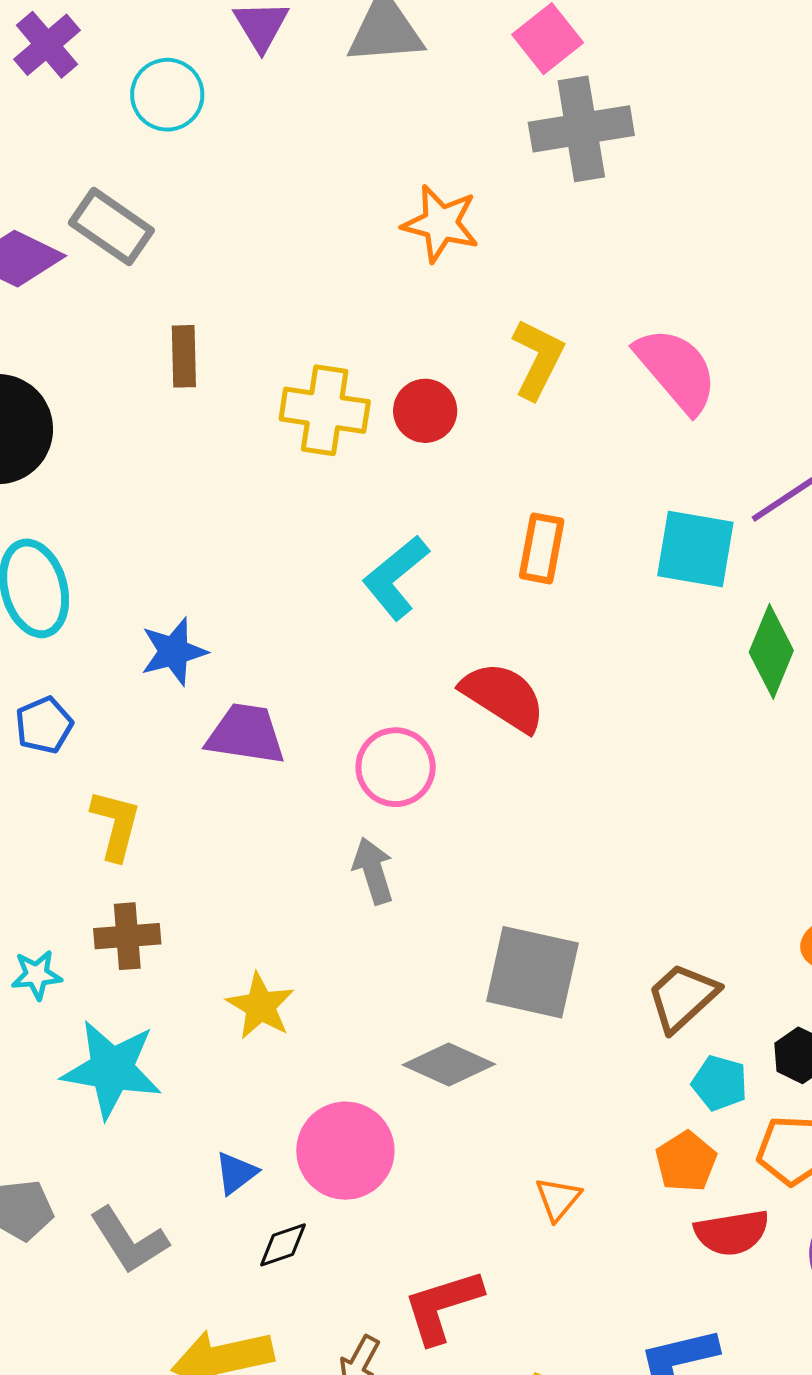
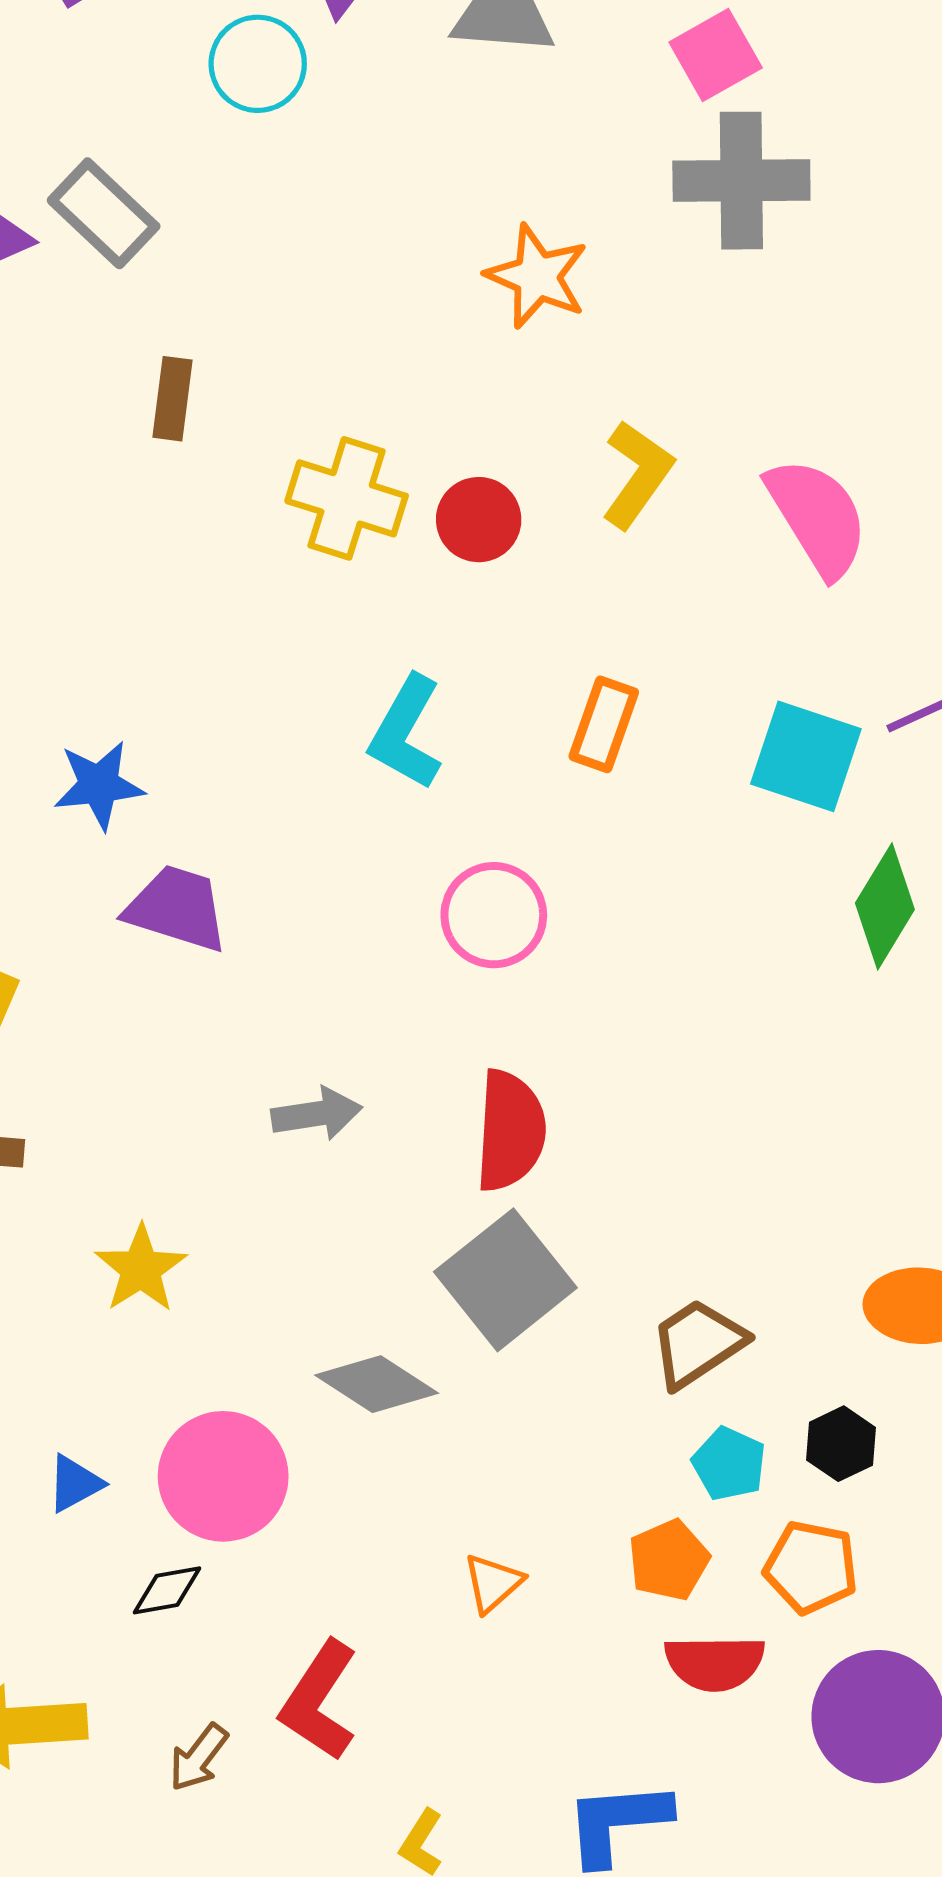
cyan circle: (167, 95) -> (258, 64), moved
cyan L-shape: (396, 577) -> (406, 733), turned -30
red semicircle: (503, 697) -> (510, 1131), moved, turned 52
pink circle: (396, 767) -> (494, 915), moved
gray arrow: (373, 871) -> (317, 1114), turned 90
gray square: (532, 972) -> (505, 1280), turned 30
black diamond: (283, 1245) -> (167, 1590), moved
red L-shape: (442, 1306) -> (319, 1701), turned -48

